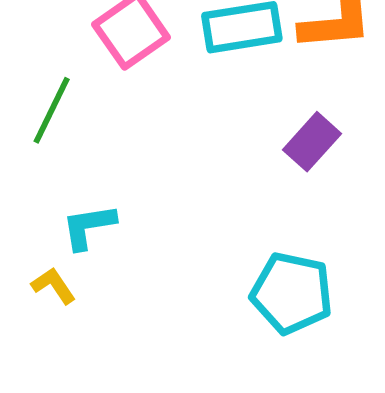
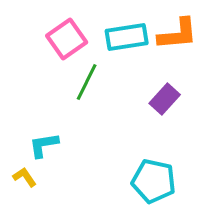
green line: (52, 110) -> (87, 82), moved

